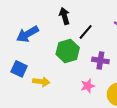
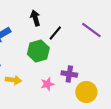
purple cross: (100, 60) -> (69, 74), moved
pink star: (88, 86) -> (47, 84), moved

